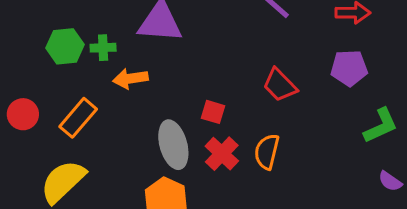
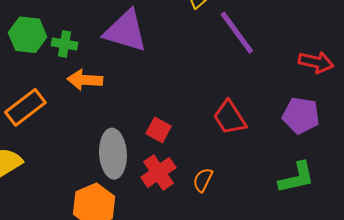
green L-shape: (381, 126) -> (297, 178), moved
orange semicircle: (267, 152) -> (203, 180), size x0.7

